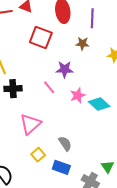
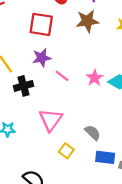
brown star: (82, 44) -> (87, 21), size x1.5
purple star: (65, 69) -> (42, 58), moved
blue rectangle: (61, 167) -> (105, 157), moved

